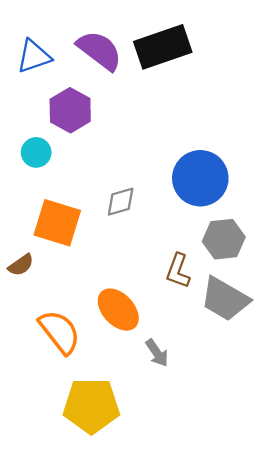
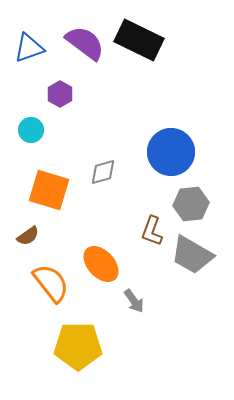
black rectangle: (163, 47) -> (139, 40), turned 45
purple hexagon: (70, 110) -> (60, 94), size x0.7
brown semicircle: (21, 265) -> (28, 236), moved

